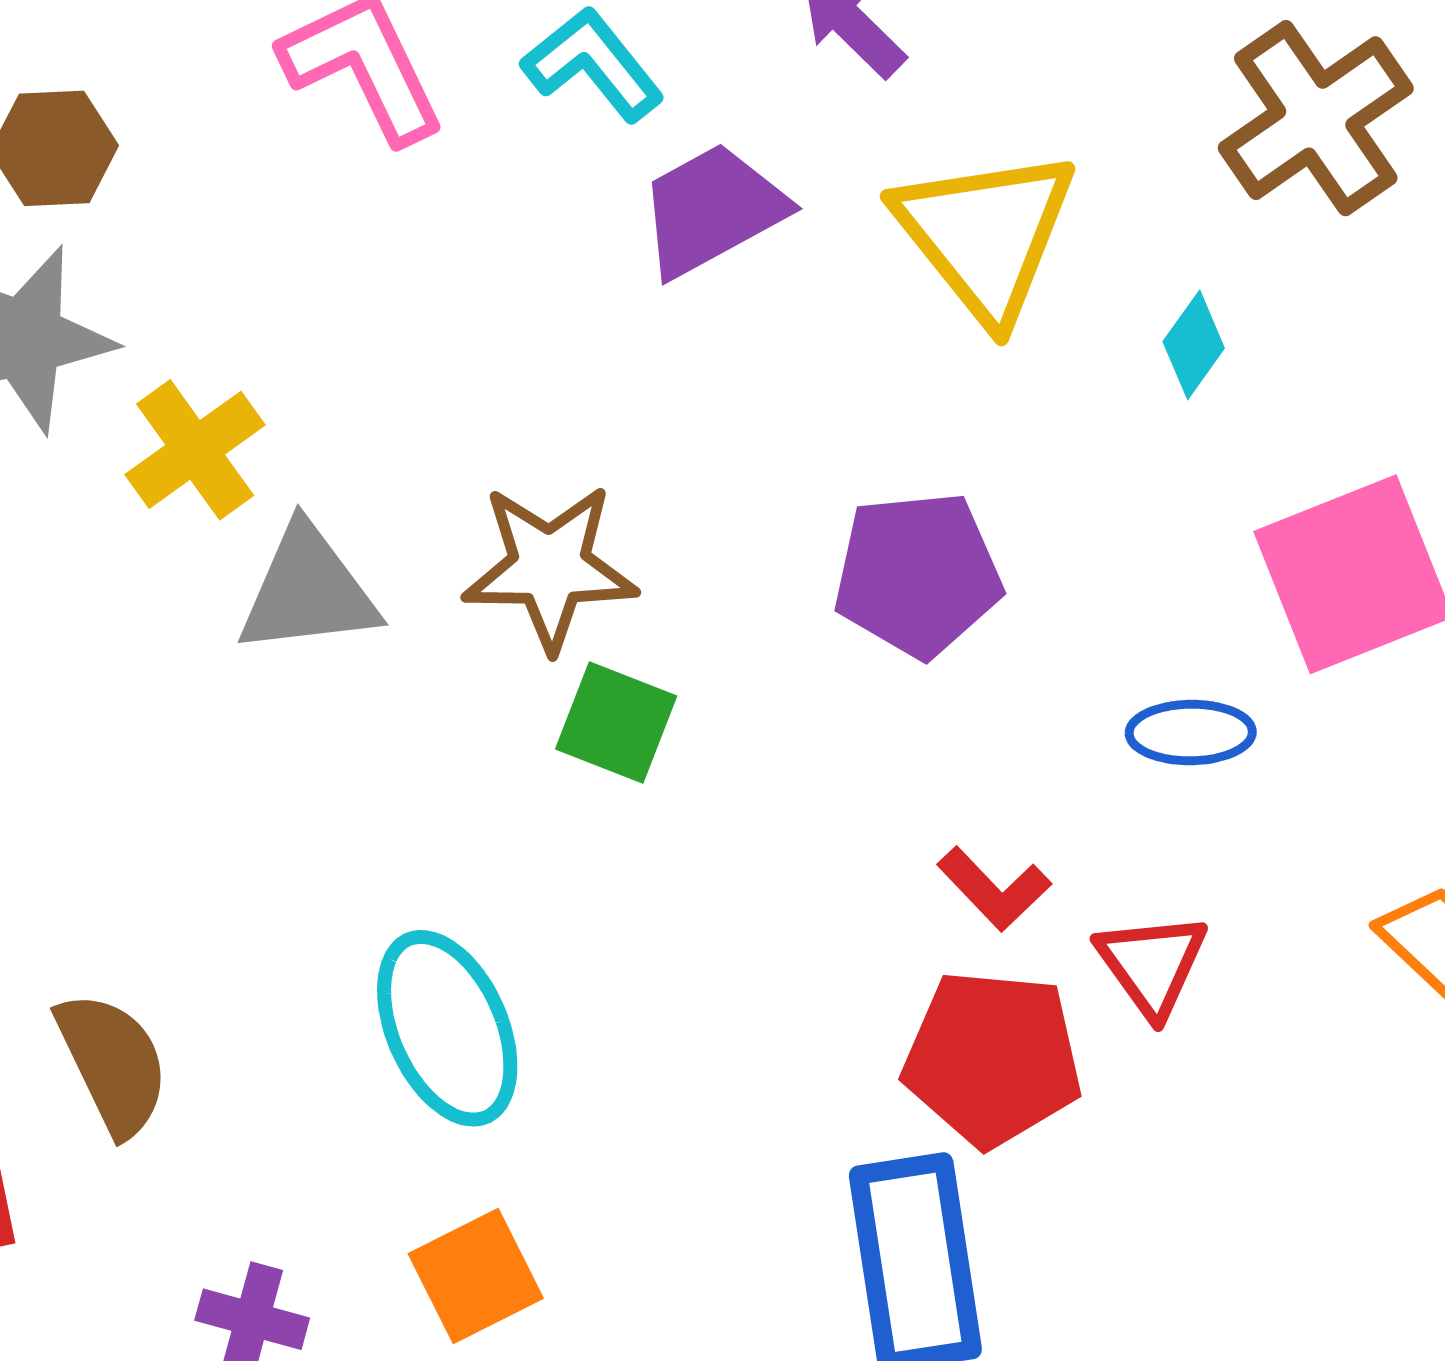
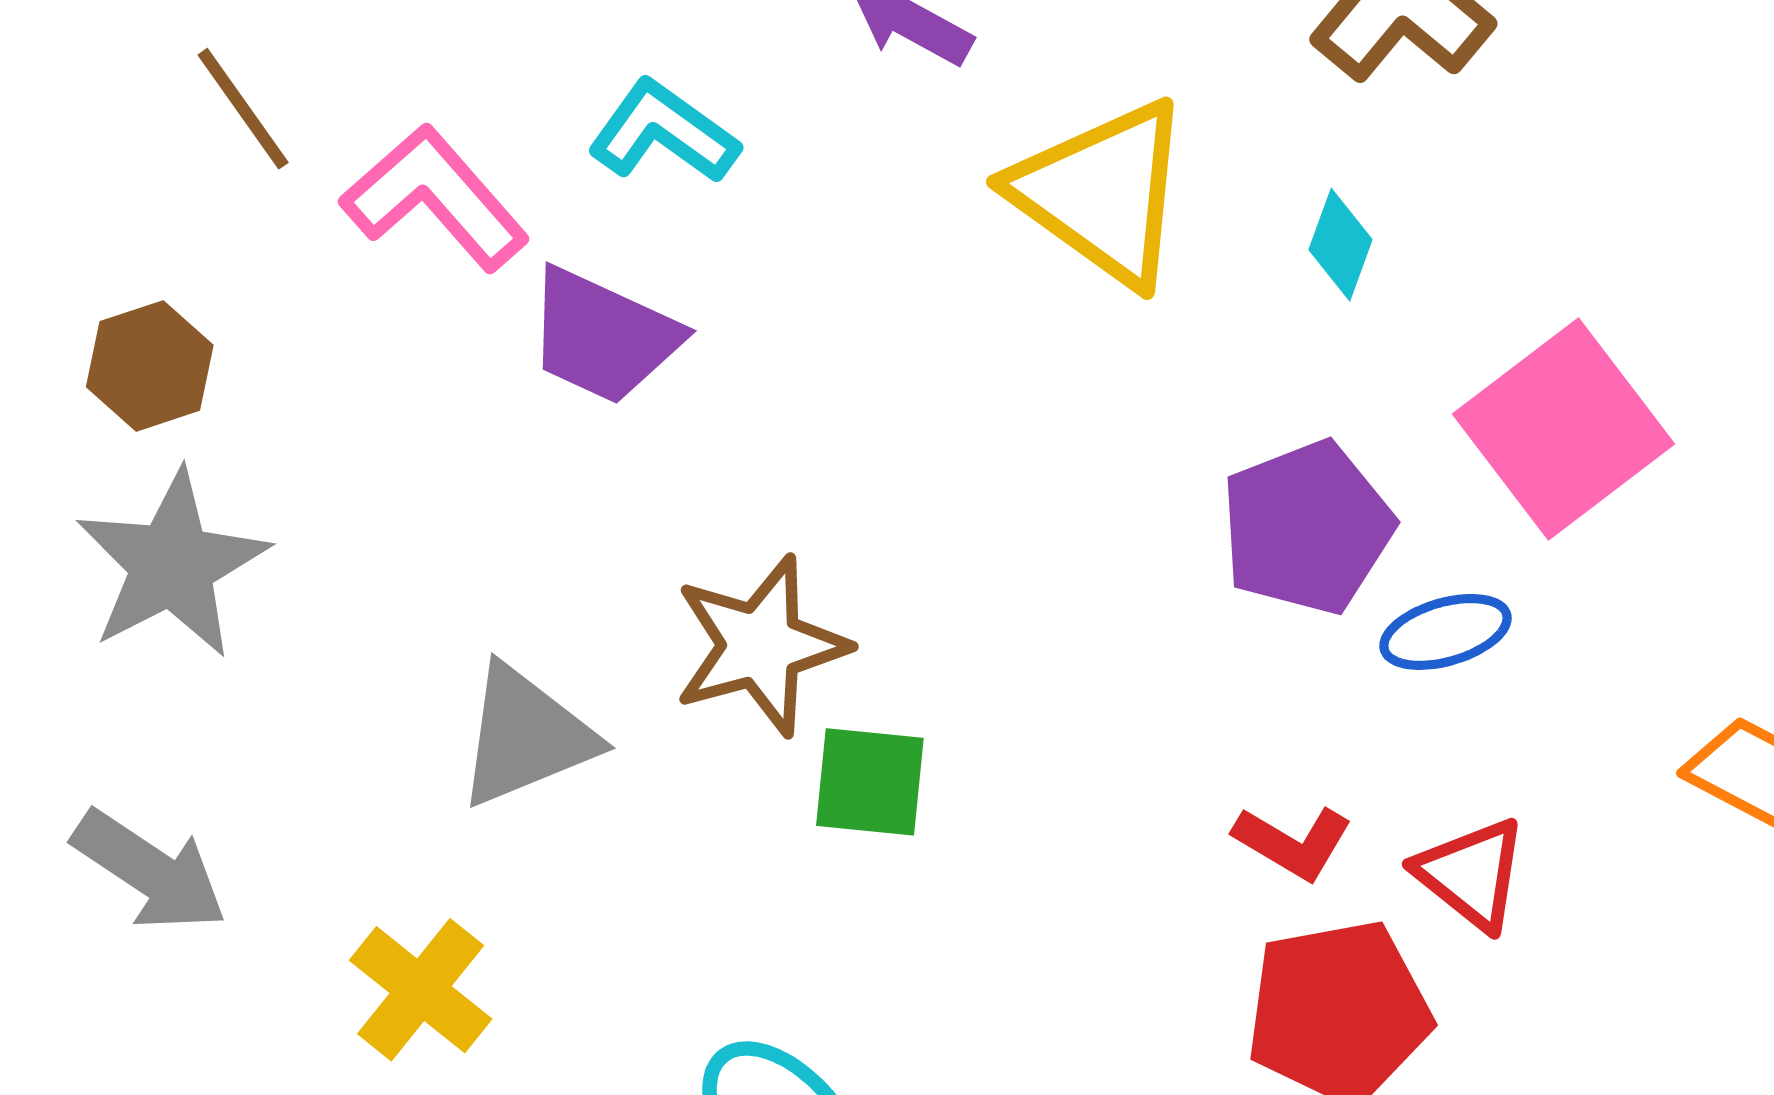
purple trapezoid: (712, 210) -> (603, 336), moved, turned -111
yellow cross: (195, 450) -> (421, 990), moved
purple pentagon: (918, 574) -> (1307, 528), moved

